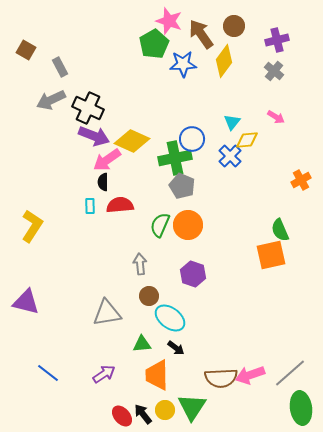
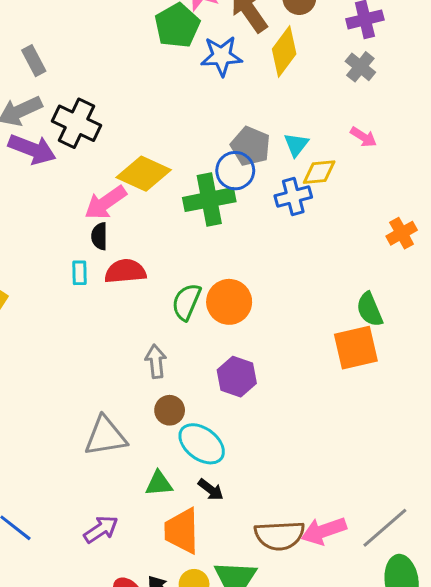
purple arrow: (94, 136) -> (32, 149), moved
blue cross: (230, 156) -> (293, 197), turned 30
gray pentagon: (182, 186) -> (250, 146), moved

